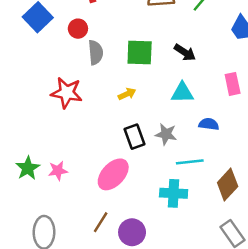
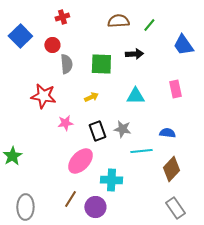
black arrow: (185, 52) -> (134, 54), moved, turned -36
blue semicircle: (209, 124) -> (167, 133), moved
pink star: (58, 171) -> (65, 123), moved
cyan cross: (174, 193) -> (111, 180), moved

